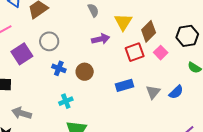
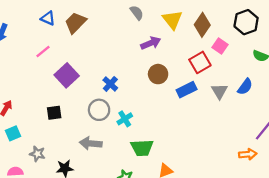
gray circle: (49, 41) -> (99, 110), moved
red square: (135, 52) -> (200, 62), moved
blue cross: (59, 68) -> (110, 84), turned 32
brown circle: (85, 72) -> (158, 74), moved
gray arrow: (22, 113) -> (91, 143), moved

